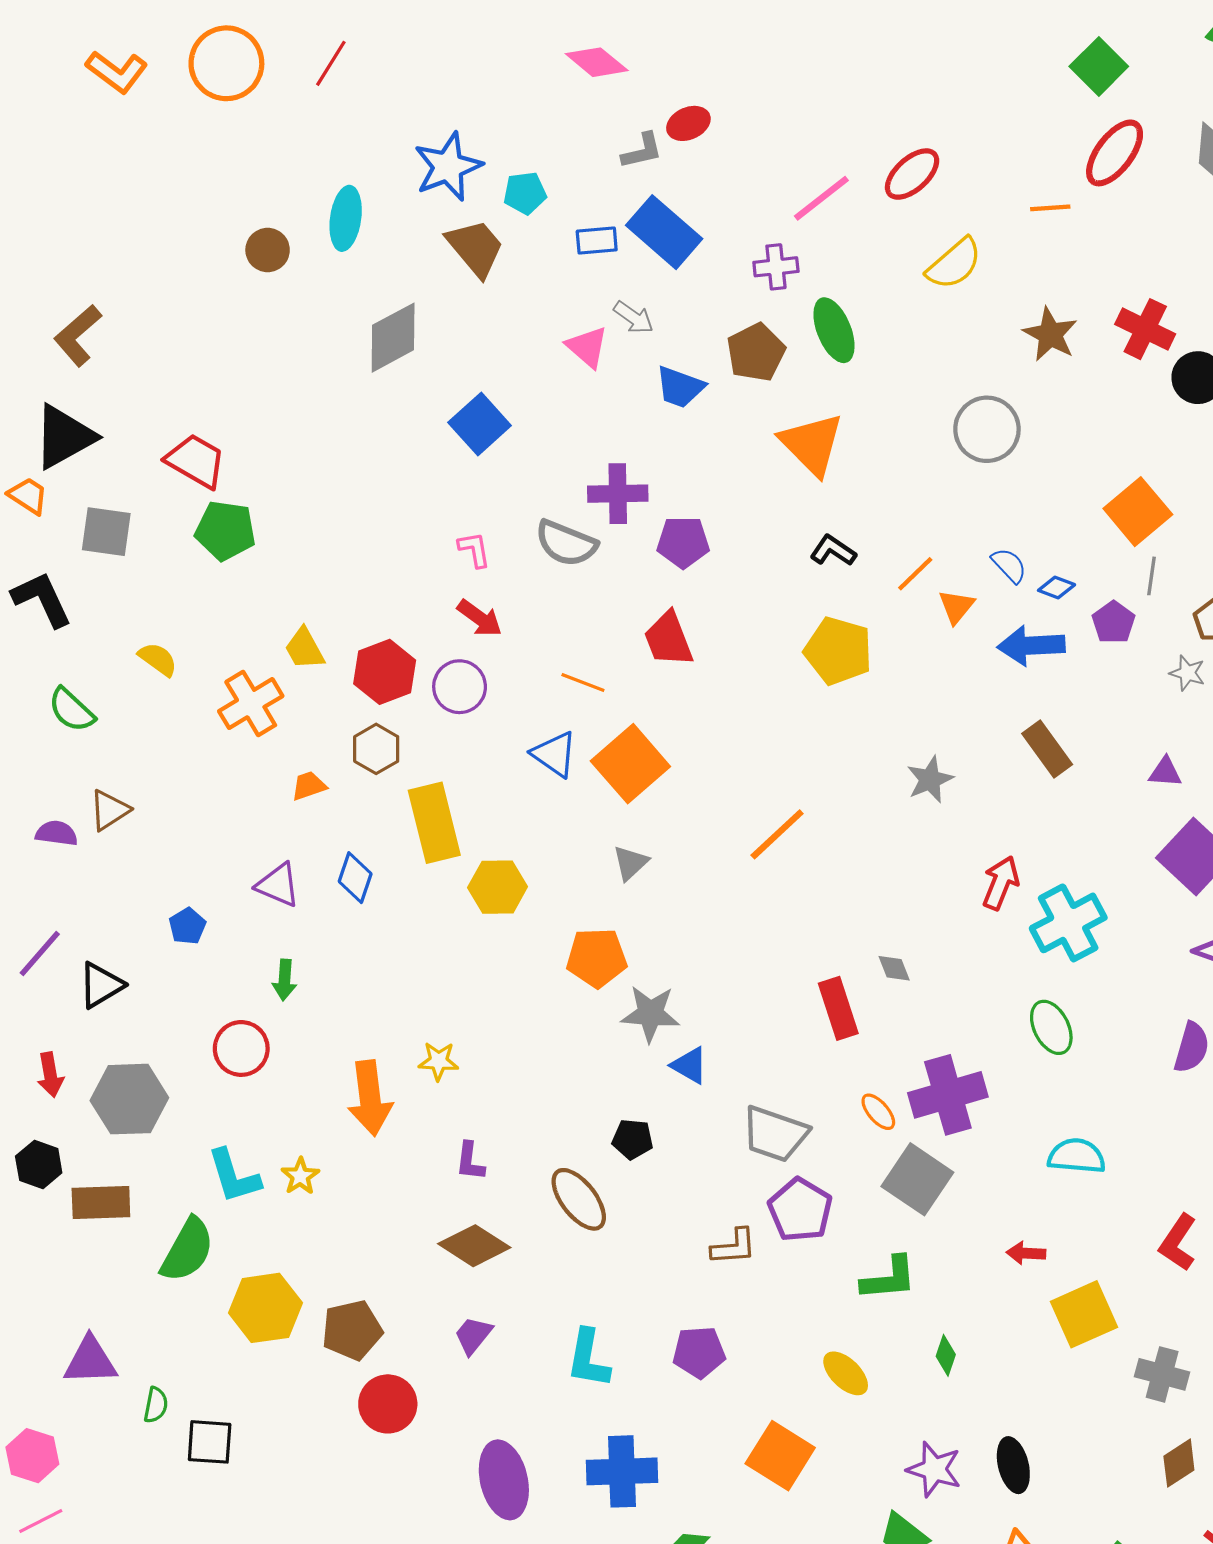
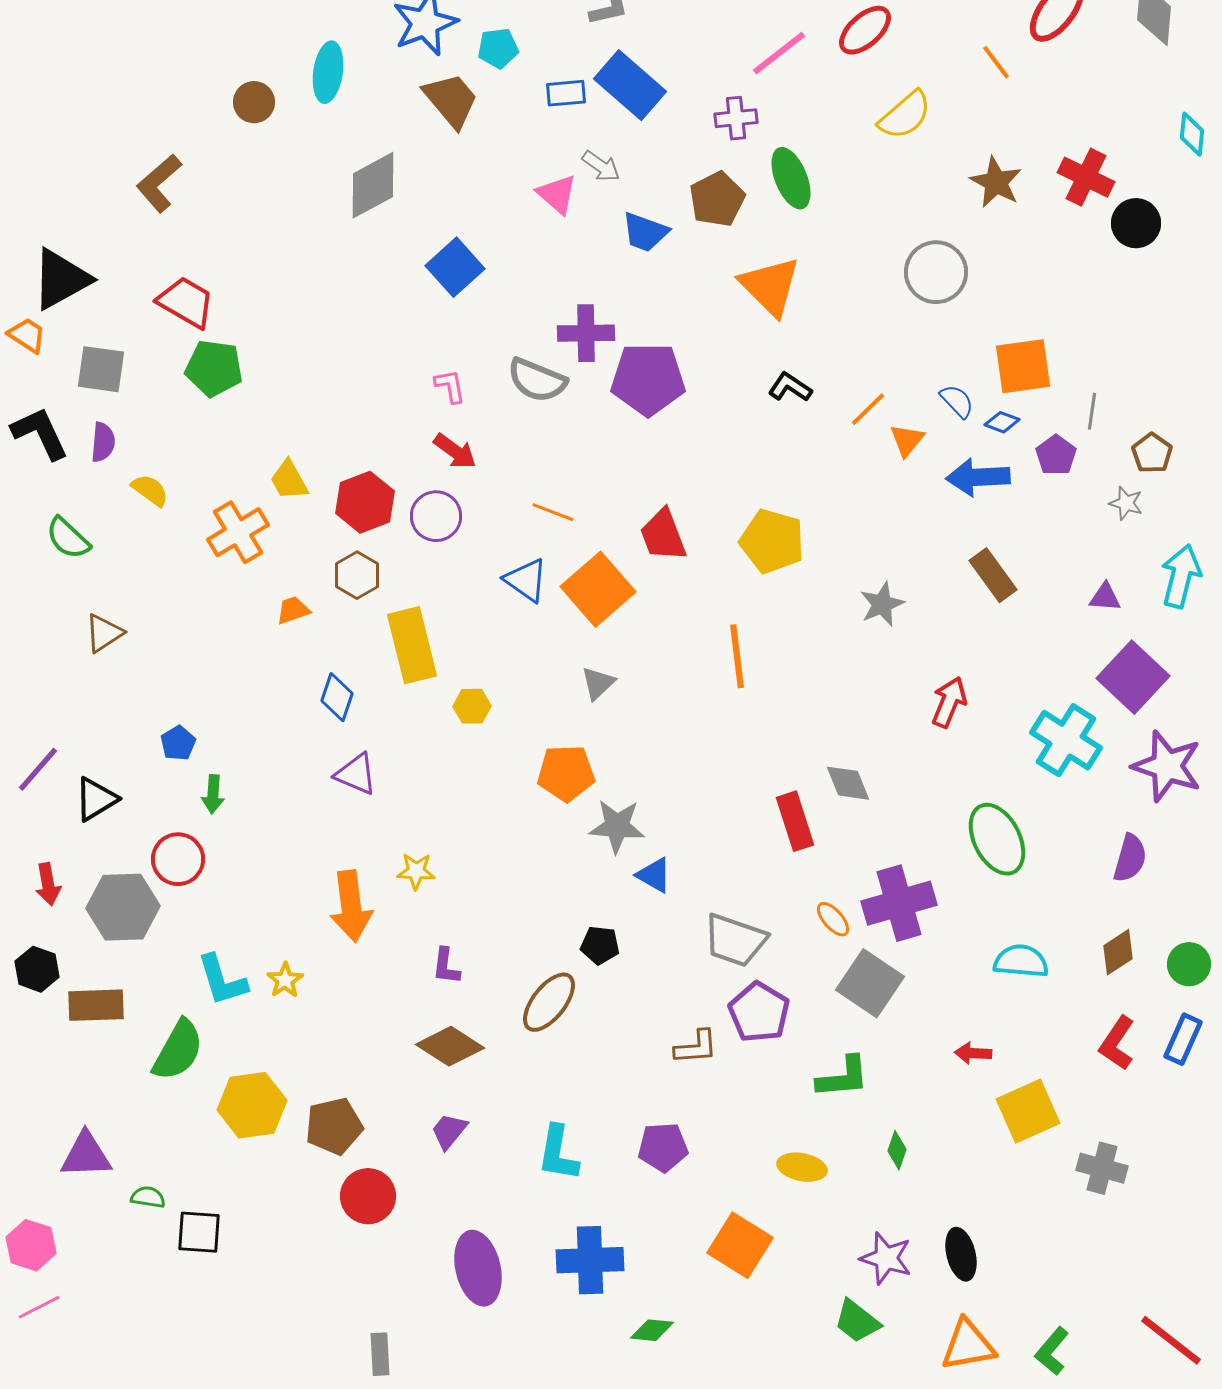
orange line: (1050, 208) -> (996, 62), turned 57
brown L-shape: (78, 335) -> (159, 183), moved
orange square: (1138, 512) -> (1023, 366), moved, turned 32
purple pentagon: (683, 542) -> (648, 379), size x1.5
red trapezoid: (668, 639) -> (663, 535), moved
yellow pentagon: (838, 651) -> (772, 541), moved
purple semicircle: (57, 833) -> (103, 442), moved, turned 87
orange line: (777, 834) -> (737, 656), turned -54
purple triangle: (278, 885) -> (356, 774), moved
yellow hexagon: (498, 887) -> (472, 706), size x0.7
cyan cross: (1068, 923) -> (1066, 740), moved, turned -30
gray diamond: (894, 968) -> (848, 783), size x1.4
green arrow: (284, 980) -> (213, 794), moved
green ellipse: (1051, 1027) -> (997, 839), size x1.4
red circle: (241, 1048) -> (178, 859), moved
brown ellipse: (579, 1199) -> (549, 1002), turned 76
yellow ellipse: (846, 1373) -> (802, 1167), turned -33
green semicircle: (156, 1405) -> (148, 1197), turned -92
brown diamond: (1179, 1463) -> (1118, 952), moved

